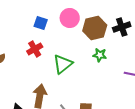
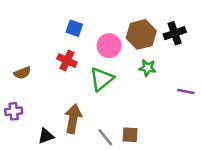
pink circle: (70, 18) -> (109, 46), moved
red cross: (35, 49) -> (67, 60), turned -35

